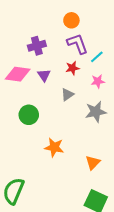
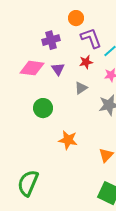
orange circle: (71, 20) -> (76, 18), moved

